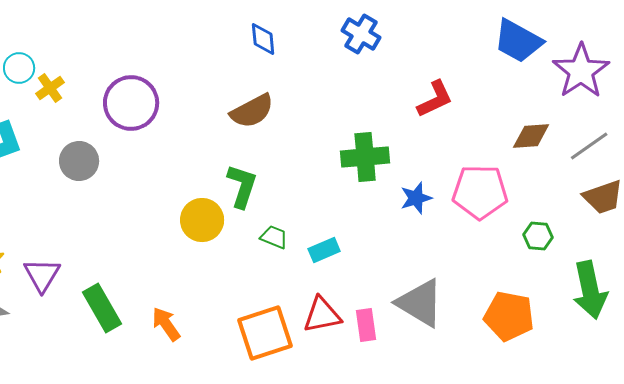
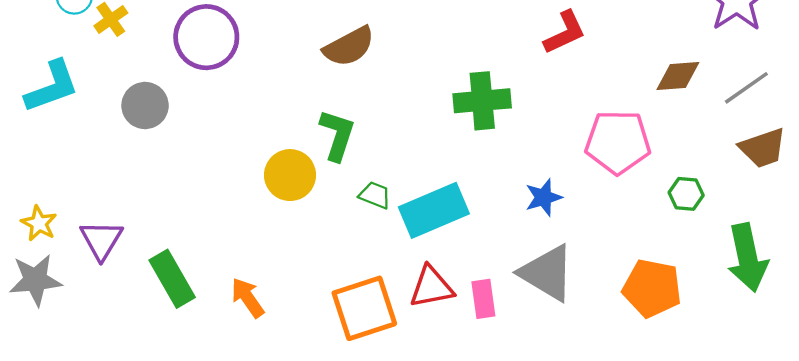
blue star: (416, 198) -> (544, 197), moved
cyan rectangle: (324, 250) -> (434, 210), size x1.8

